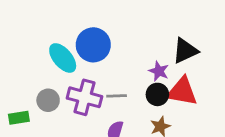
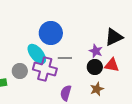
cyan ellipse: (63, 58) -> (37, 54), moved
red triangle: (182, 91) -> (112, 65), size x0.7
gray line: (117, 96) -> (65, 58), moved

